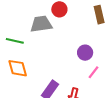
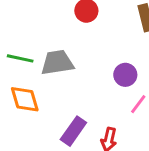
gray trapezoid: (41, 24) -> (57, 63), moved

